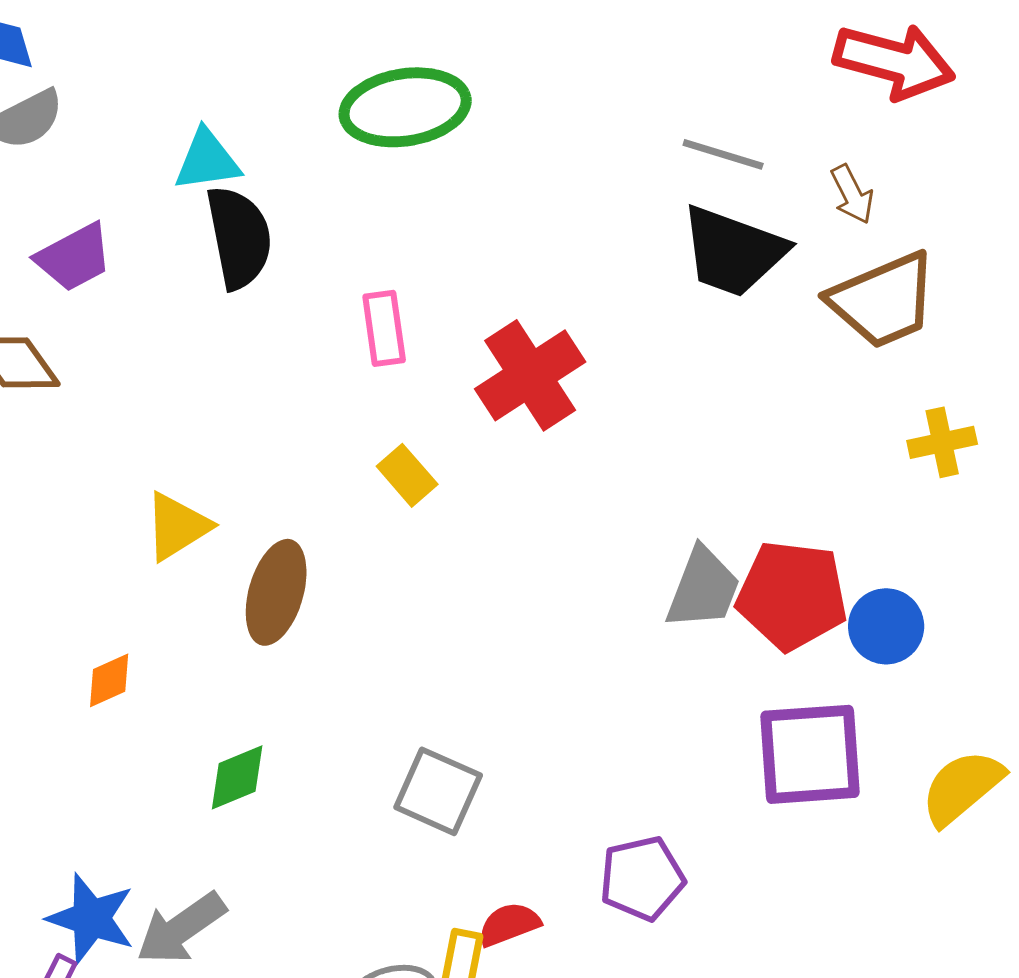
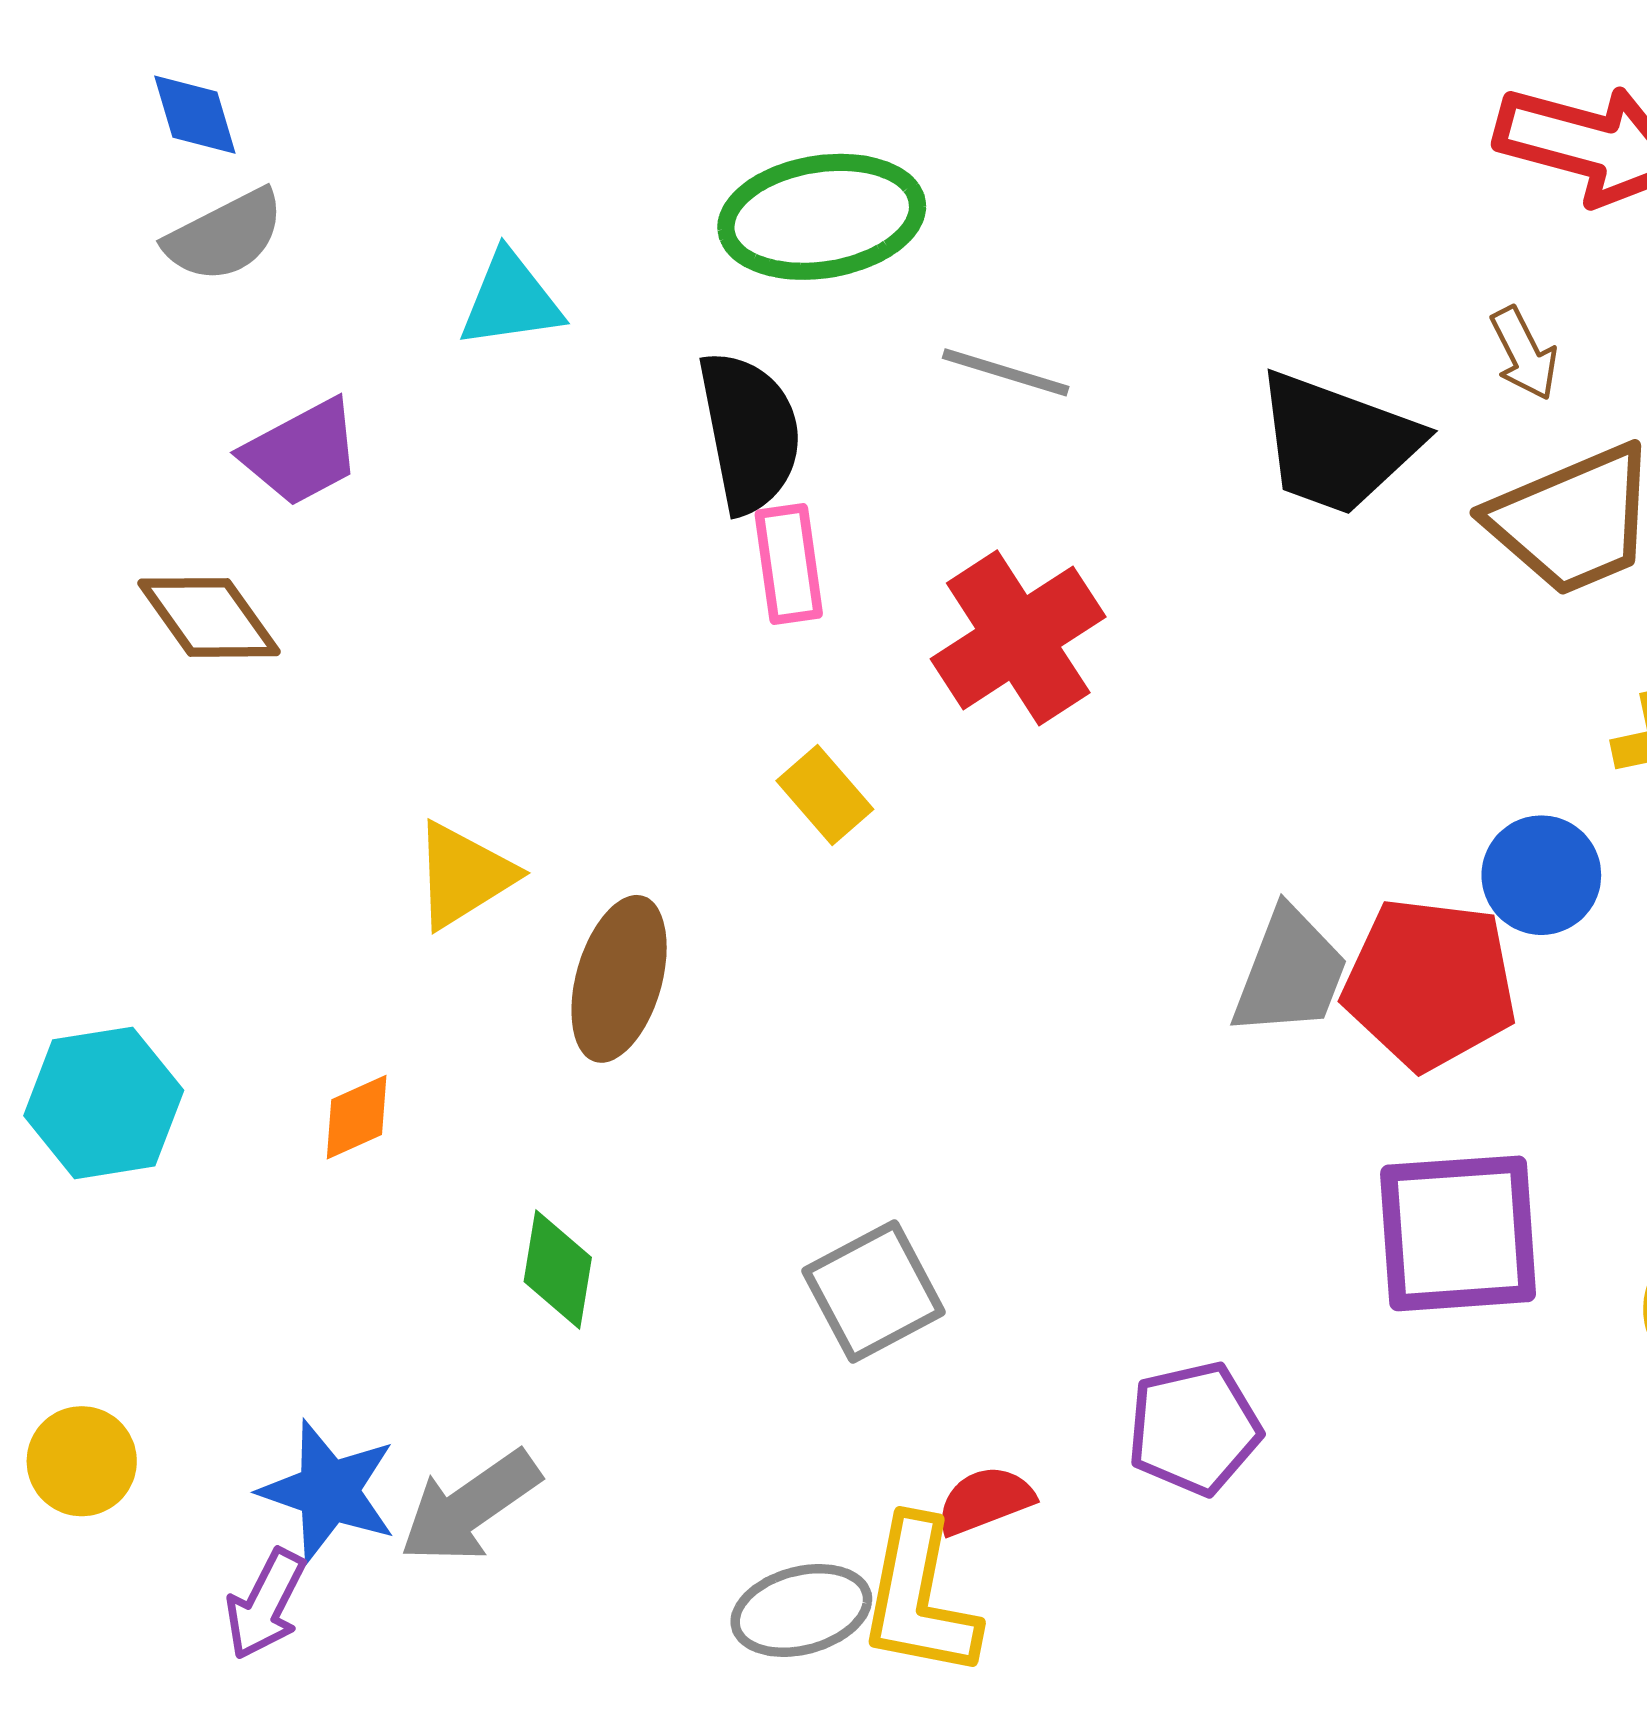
gray line: (723, 154) -> (1006, 372), moved
black semicircle: (239, 237) -> (749, 432), moved
blue circle: (886, 626) -> (1541, 875), moved
green diamond: (237, 777) -> (558, 1270), turned -58
gray square: (438, 791) -> (874, 1292), turned 38

